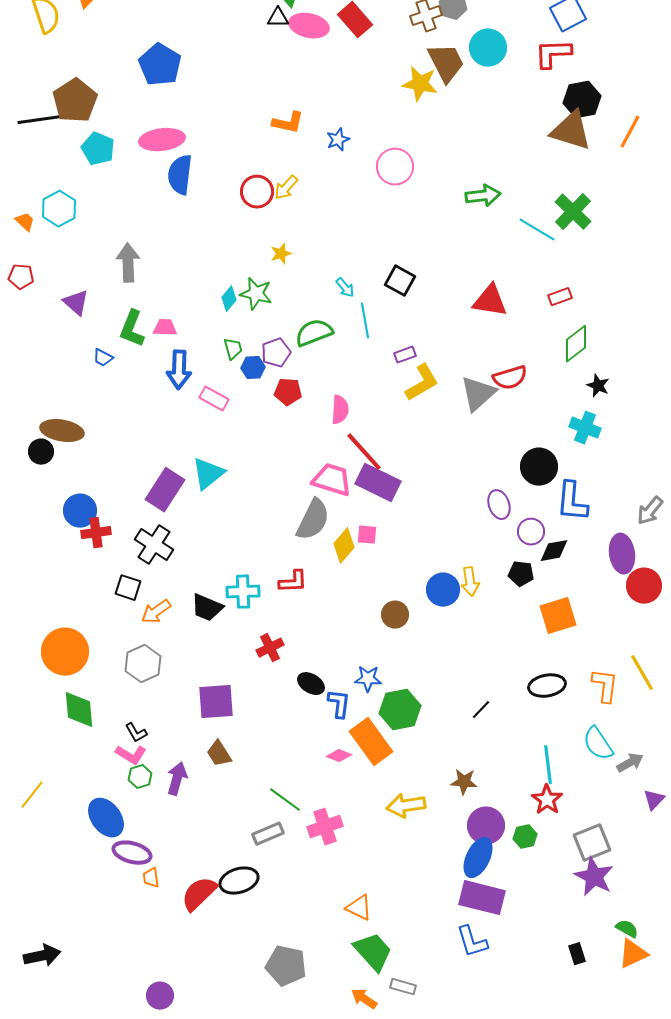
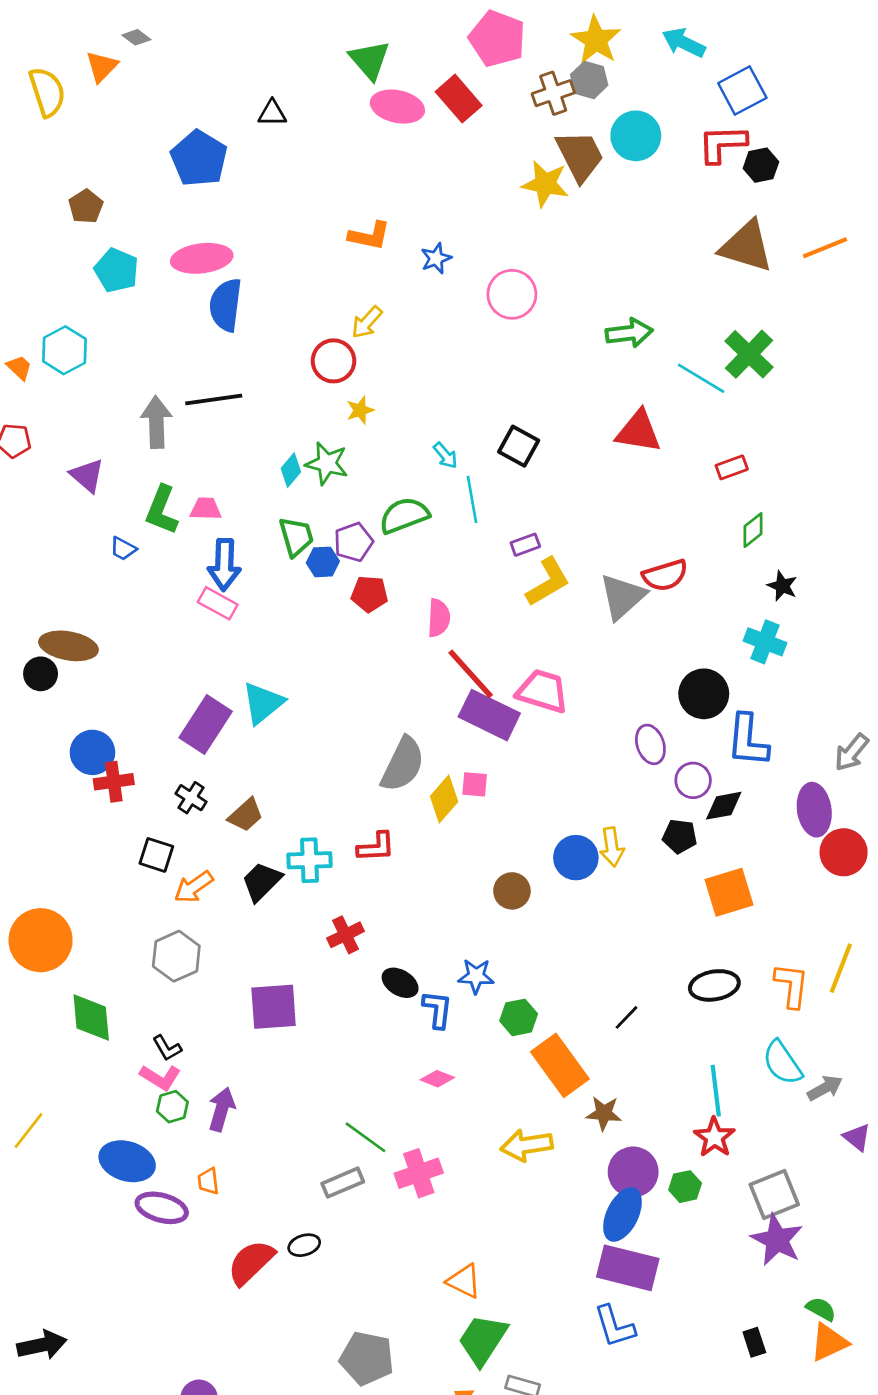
black triangle: (278, 18) -> (272, 113), moved
black hexagon: (582, 100) -> (761, 165), moved, size x0.7
brown pentagon: (75, 101) -> (86, 206), size x0.6
black line: (39, 120) -> (214, 400), moved
orange line: (630, 132) -> (825, 248), turned 40
red circle: (257, 192) -> (334, 361), moved
red triangle: (490, 301) -> (638, 431), moved
green diamond: (576, 344) -> (753, 530), size x0.7
green trapezoid: (233, 349) -> (296, 537), size x1.4
pink rectangle: (214, 399) -> (218, 603), moved
pink trapezoid: (332, 480) -> (543, 691), moved
black cross: (154, 545) -> (191, 798), size x0.6
black trapezoid: (207, 608) -> (262, 882), turned 112
orange circle: (65, 652) -> (41, 940), moved
yellow line: (642, 673) -> (841, 968), turned 51
green hexagon: (400, 710) -> (519, 1017), size x0.7
orange rectangle: (371, 742) -> (560, 1065), moved
brown trapezoid: (219, 754) -> (246, 815), moved, turned -100
purple triangle: (654, 800) -> (857, 1137), turned -35
blue ellipse: (106, 818) -> (127, 1161), turned -36
orange trapezoid: (151, 878) -> (208, 1181), moved
black ellipse: (239, 881) -> (304, 1245), size x0.6
green trapezoid: (373, 952) -> (483, 1340), turned -105

